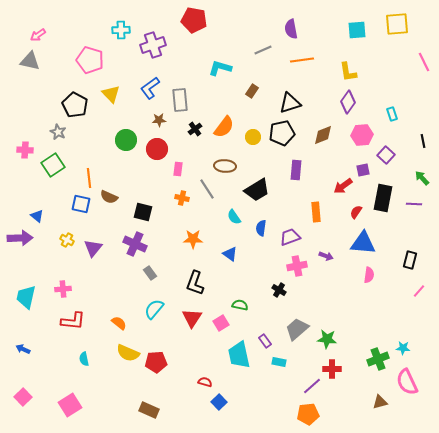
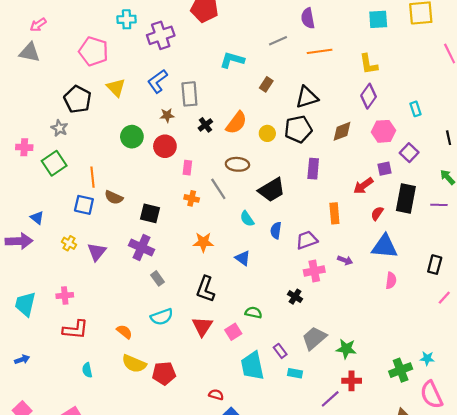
cyan semicircle: (154, 309) -> (162, 317), turned -150
blue arrow: (23, 349) -> (22, 359), turned 136

